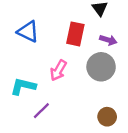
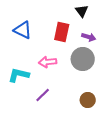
pink arrow: (58, 70) -> (48, 62), turned 54
purple line: (41, 111) -> (43, 95), moved

